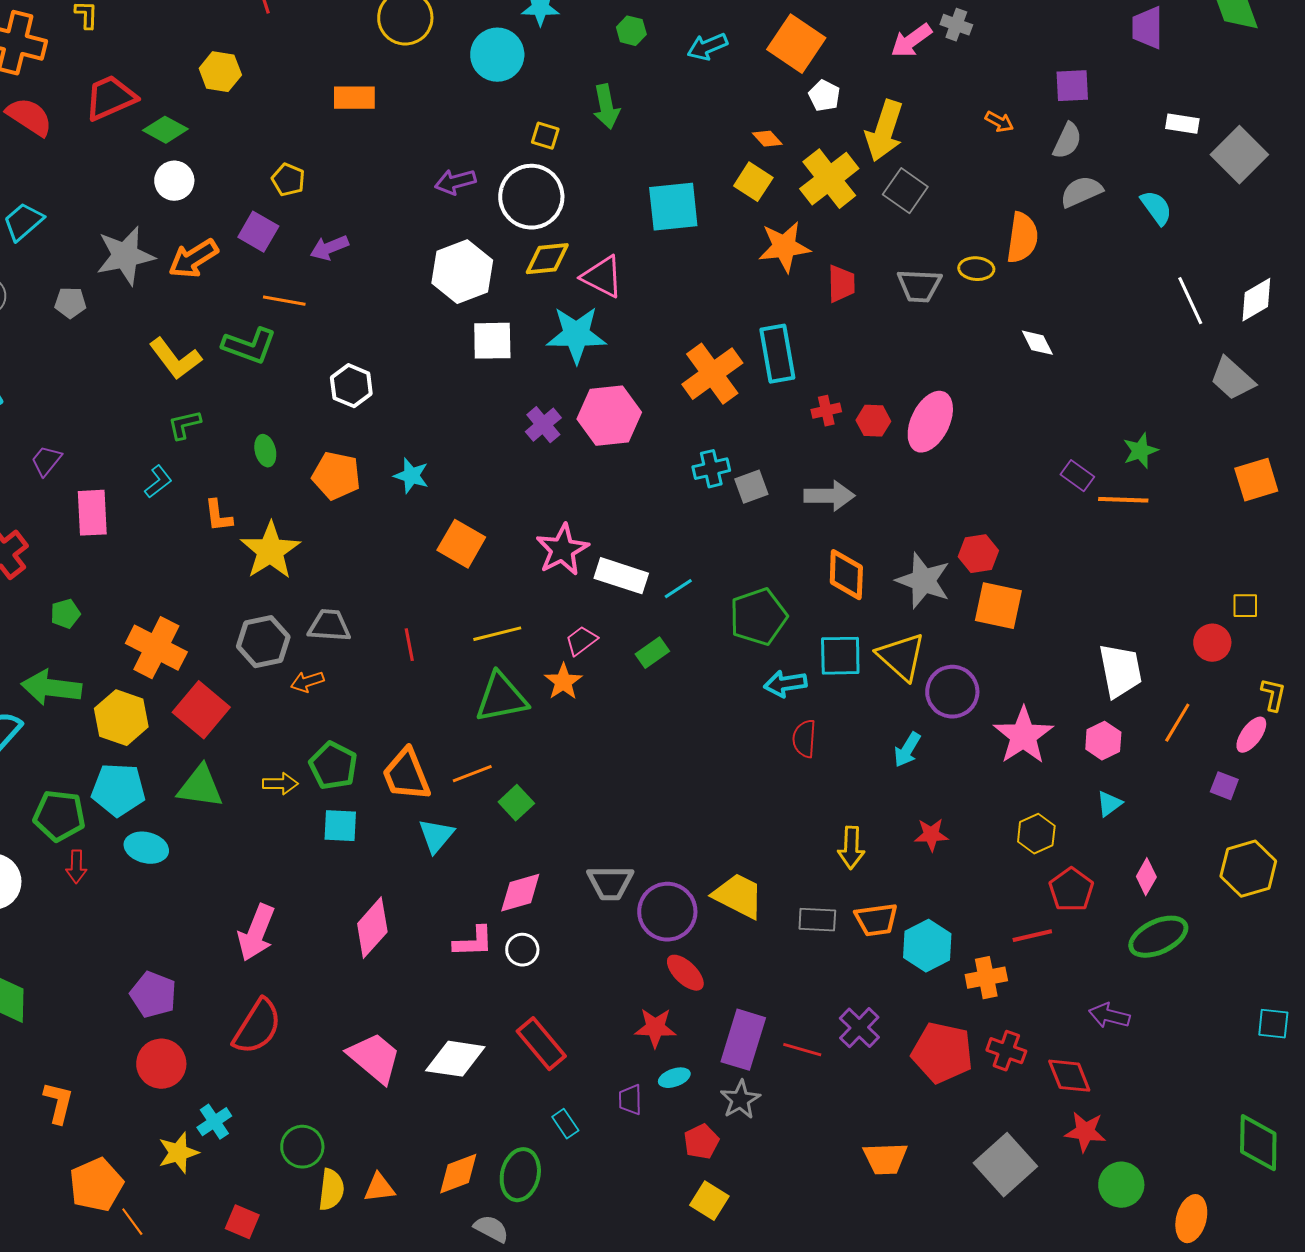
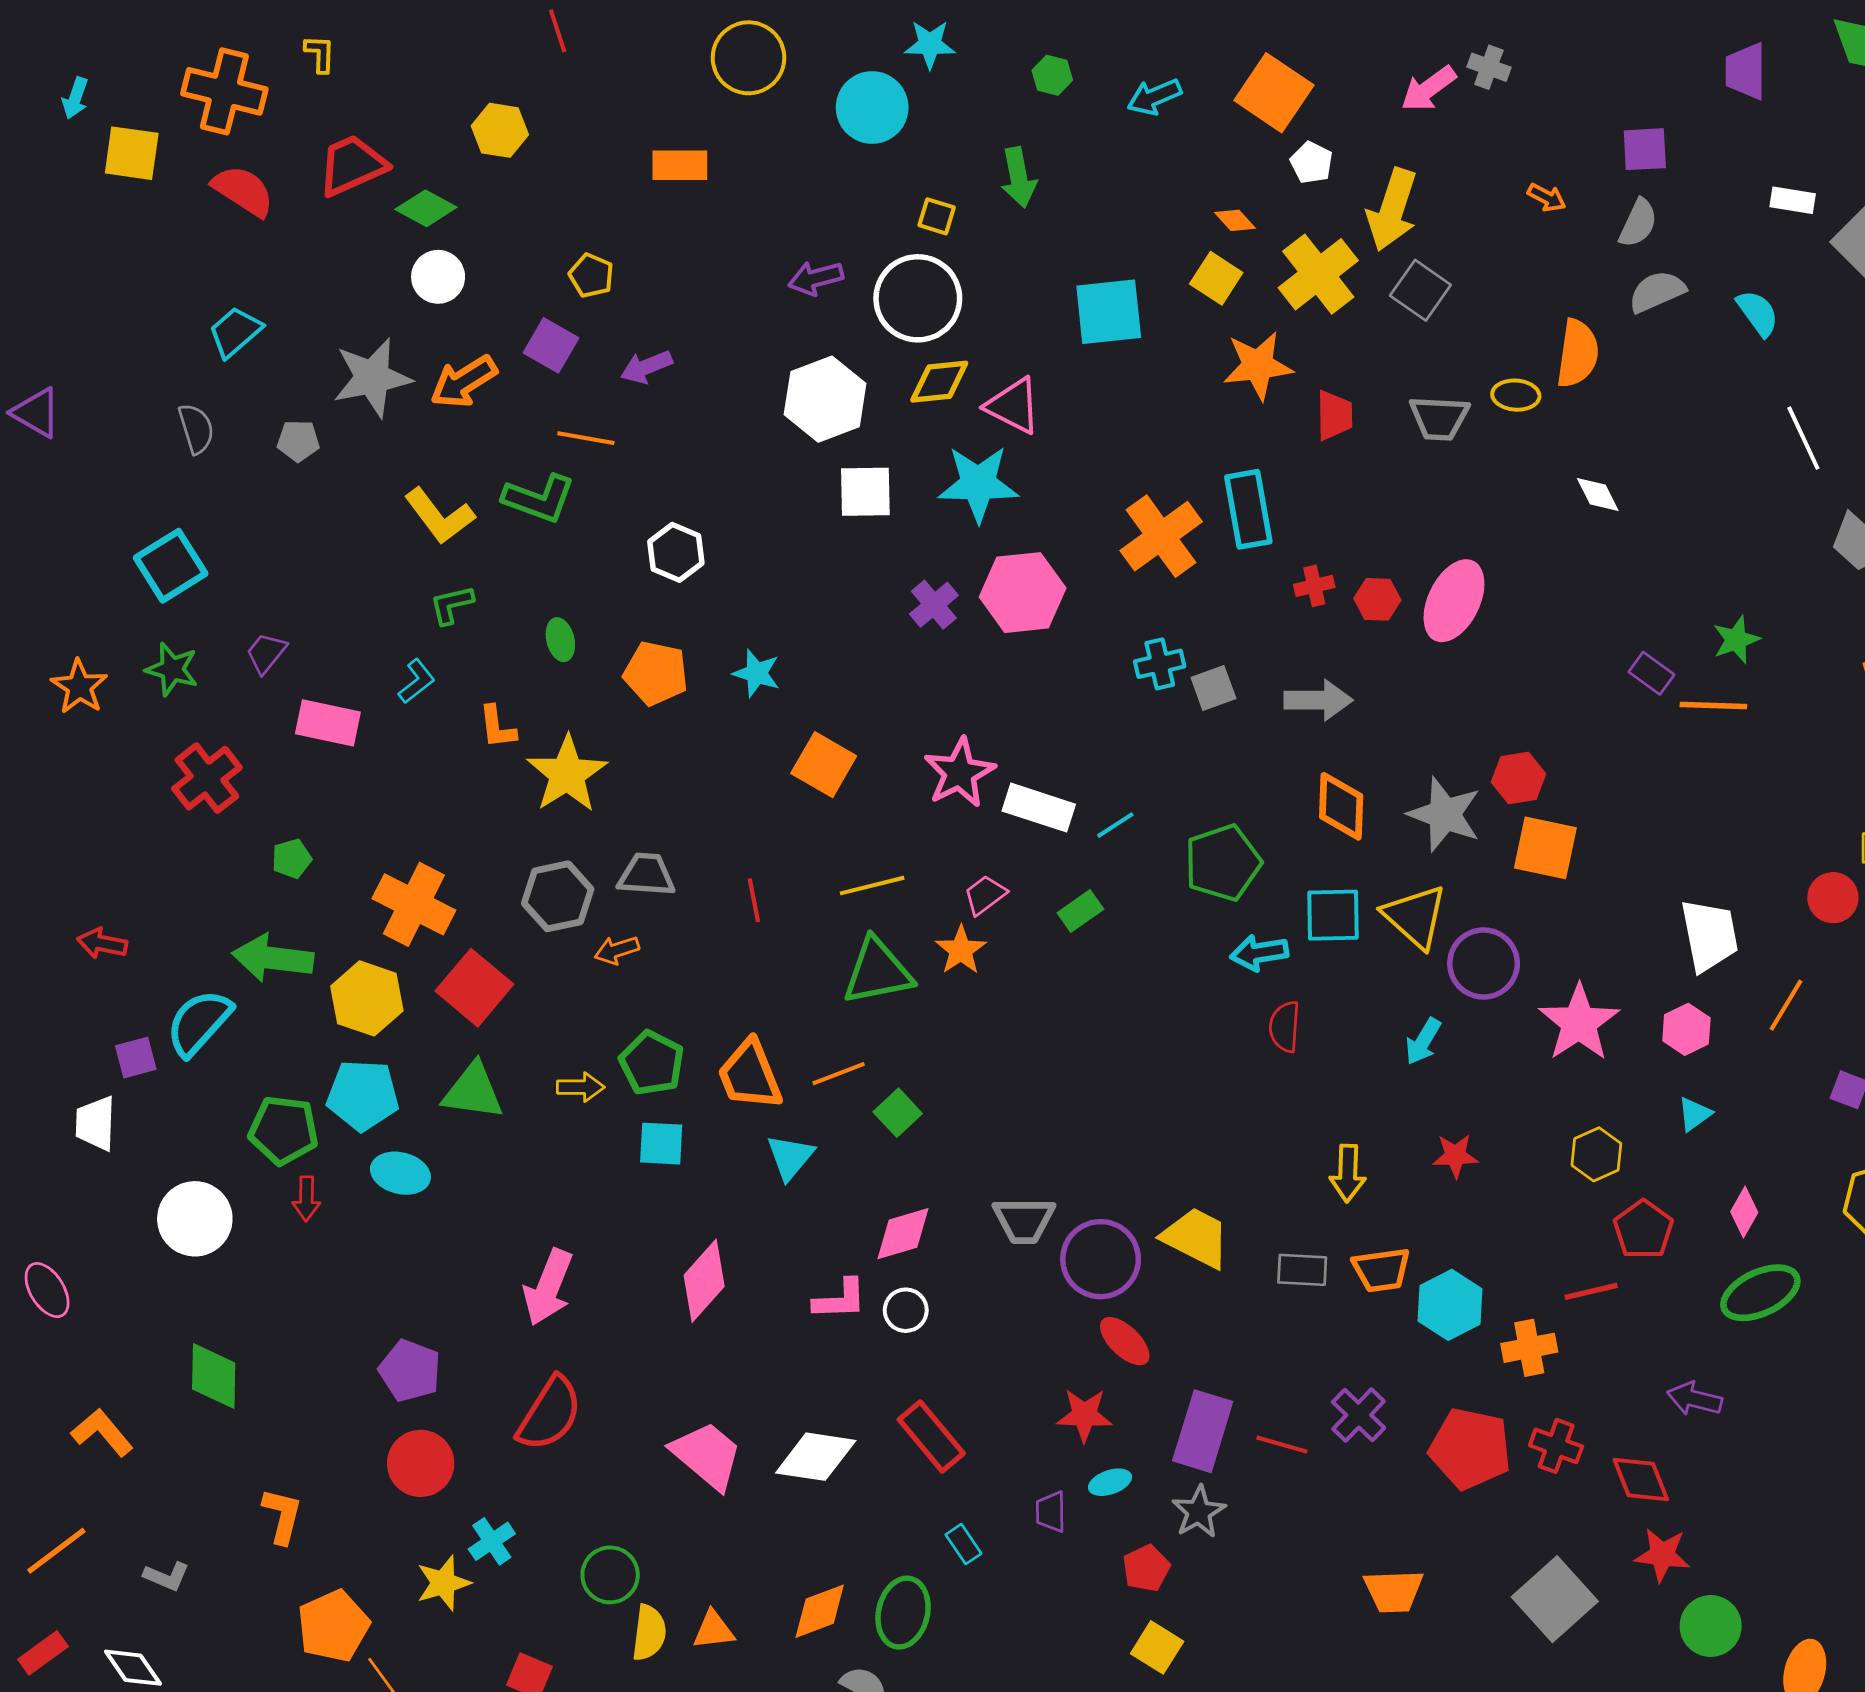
pink rectangle: (92, 513) -> (328, 723), turned -75

